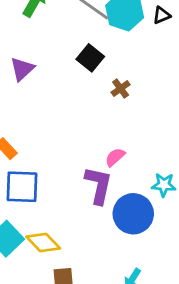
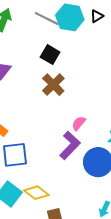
brown cross: (121, 89) -> (53, 85), moved, size x1.6
purple L-shape: (98, 185) -> (70, 145), turned 40

